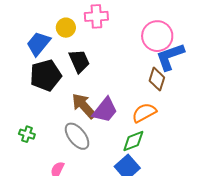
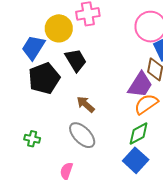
yellow circle: (66, 28) -> (59, 28), size x1.4
brown arrow: (84, 106) -> (86, 104), size x0.7
purple trapezoid: (105, 110) -> (140, 85), moved

